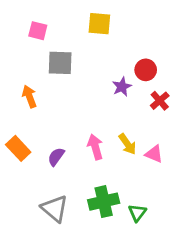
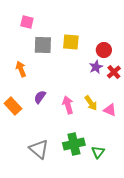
yellow square: (99, 24) -> (71, 42), moved
purple star: (122, 87) -> (96, 67), moved
purple semicircle: (56, 157) -> (40, 97), moved

